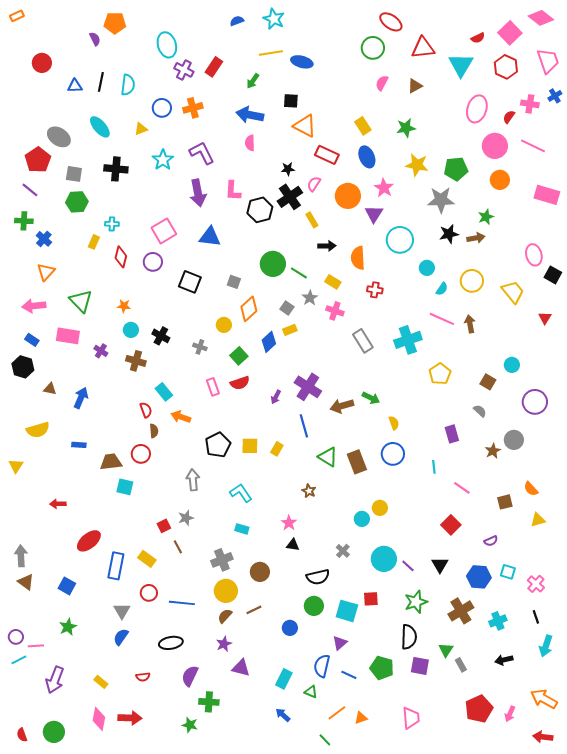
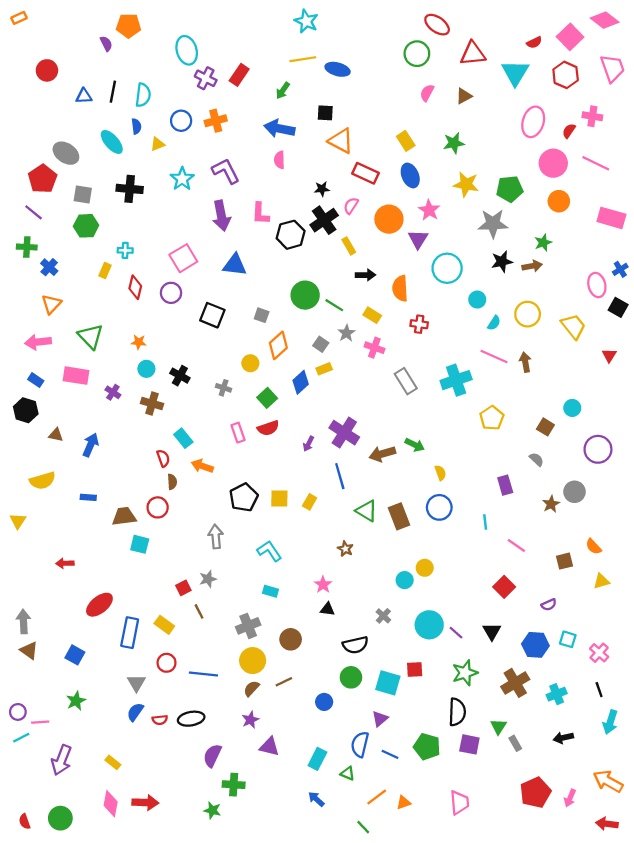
blue semicircle: (237, 21) -> (136, 126), moved, turned 104
blue cross: (555, 96) -> (620, 269), moved
red semicircle: (143, 677) -> (160, 720), moved

